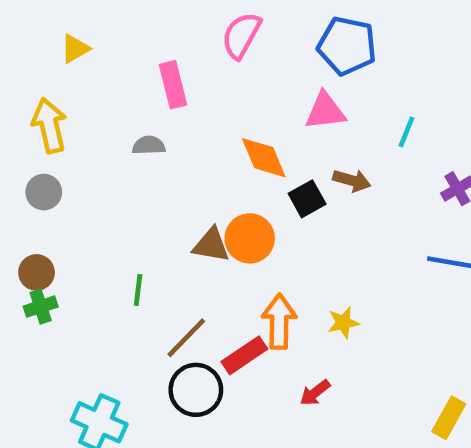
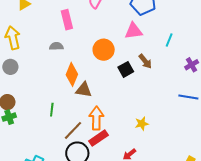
orange diamond: (264, 158) -> (72, 74), moved, turned 45
brown arrow: (352, 180) -> (145, 61), turned 35
orange circle: (250, 238) -> (104, 50), moved
orange arrow: (279, 321) -> (96, 118), moved

